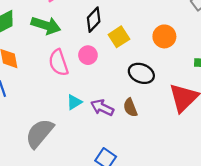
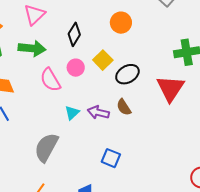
orange circle: (164, 36) -> (121, 23), moved
yellow square: (119, 37) -> (103, 60), moved
black ellipse: (141, 73) -> (127, 74), turned -40

